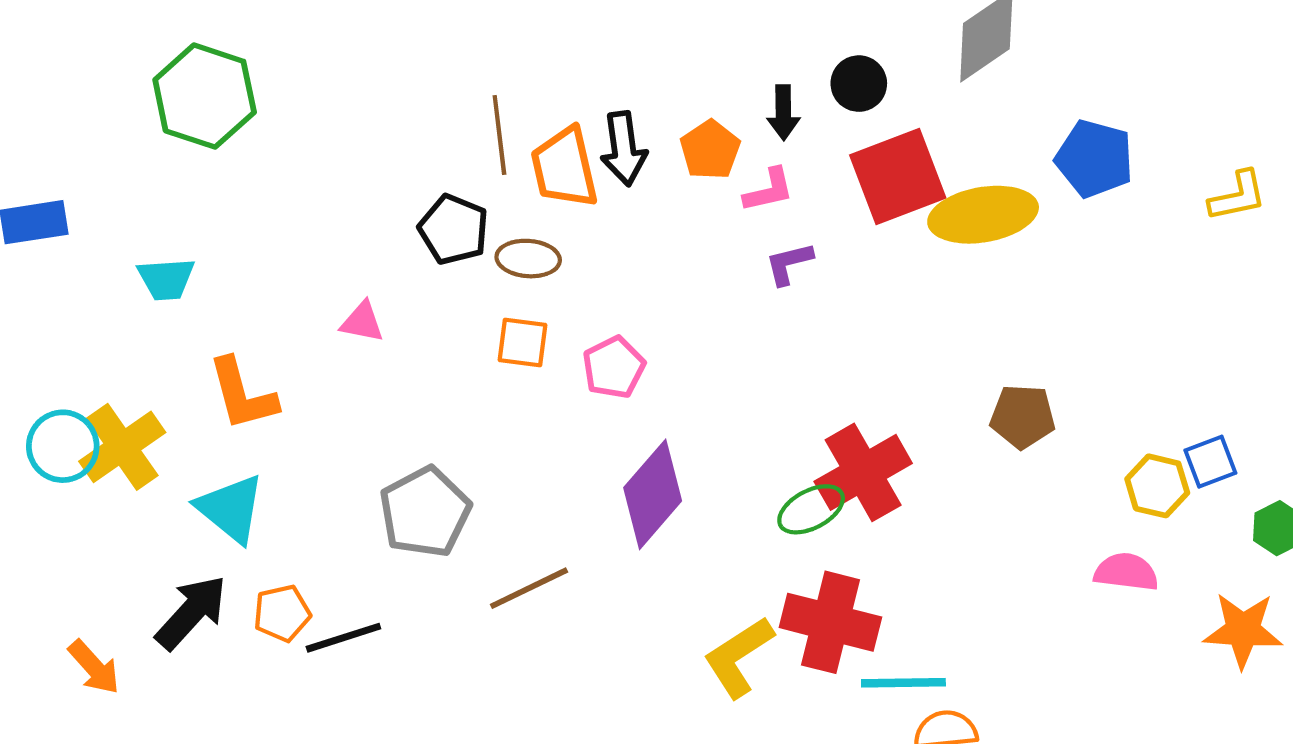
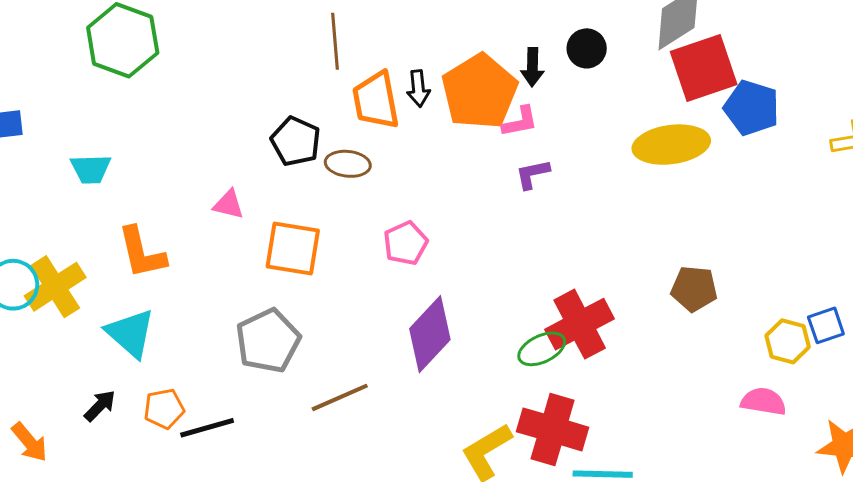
brown line: (499, 135) -> (335, 41), moved
black arrow: (624, 149) -> (418, 88), size x0.7
orange pentagon: (710, 150) -> (480, 92), size x1.8
red square: (898, 177) -> (704, 68), moved
orange square: (522, 342) -> (293, 249), moved, size x1.5
black arrow: (191, 612) -> (100, 406), size x0.6

